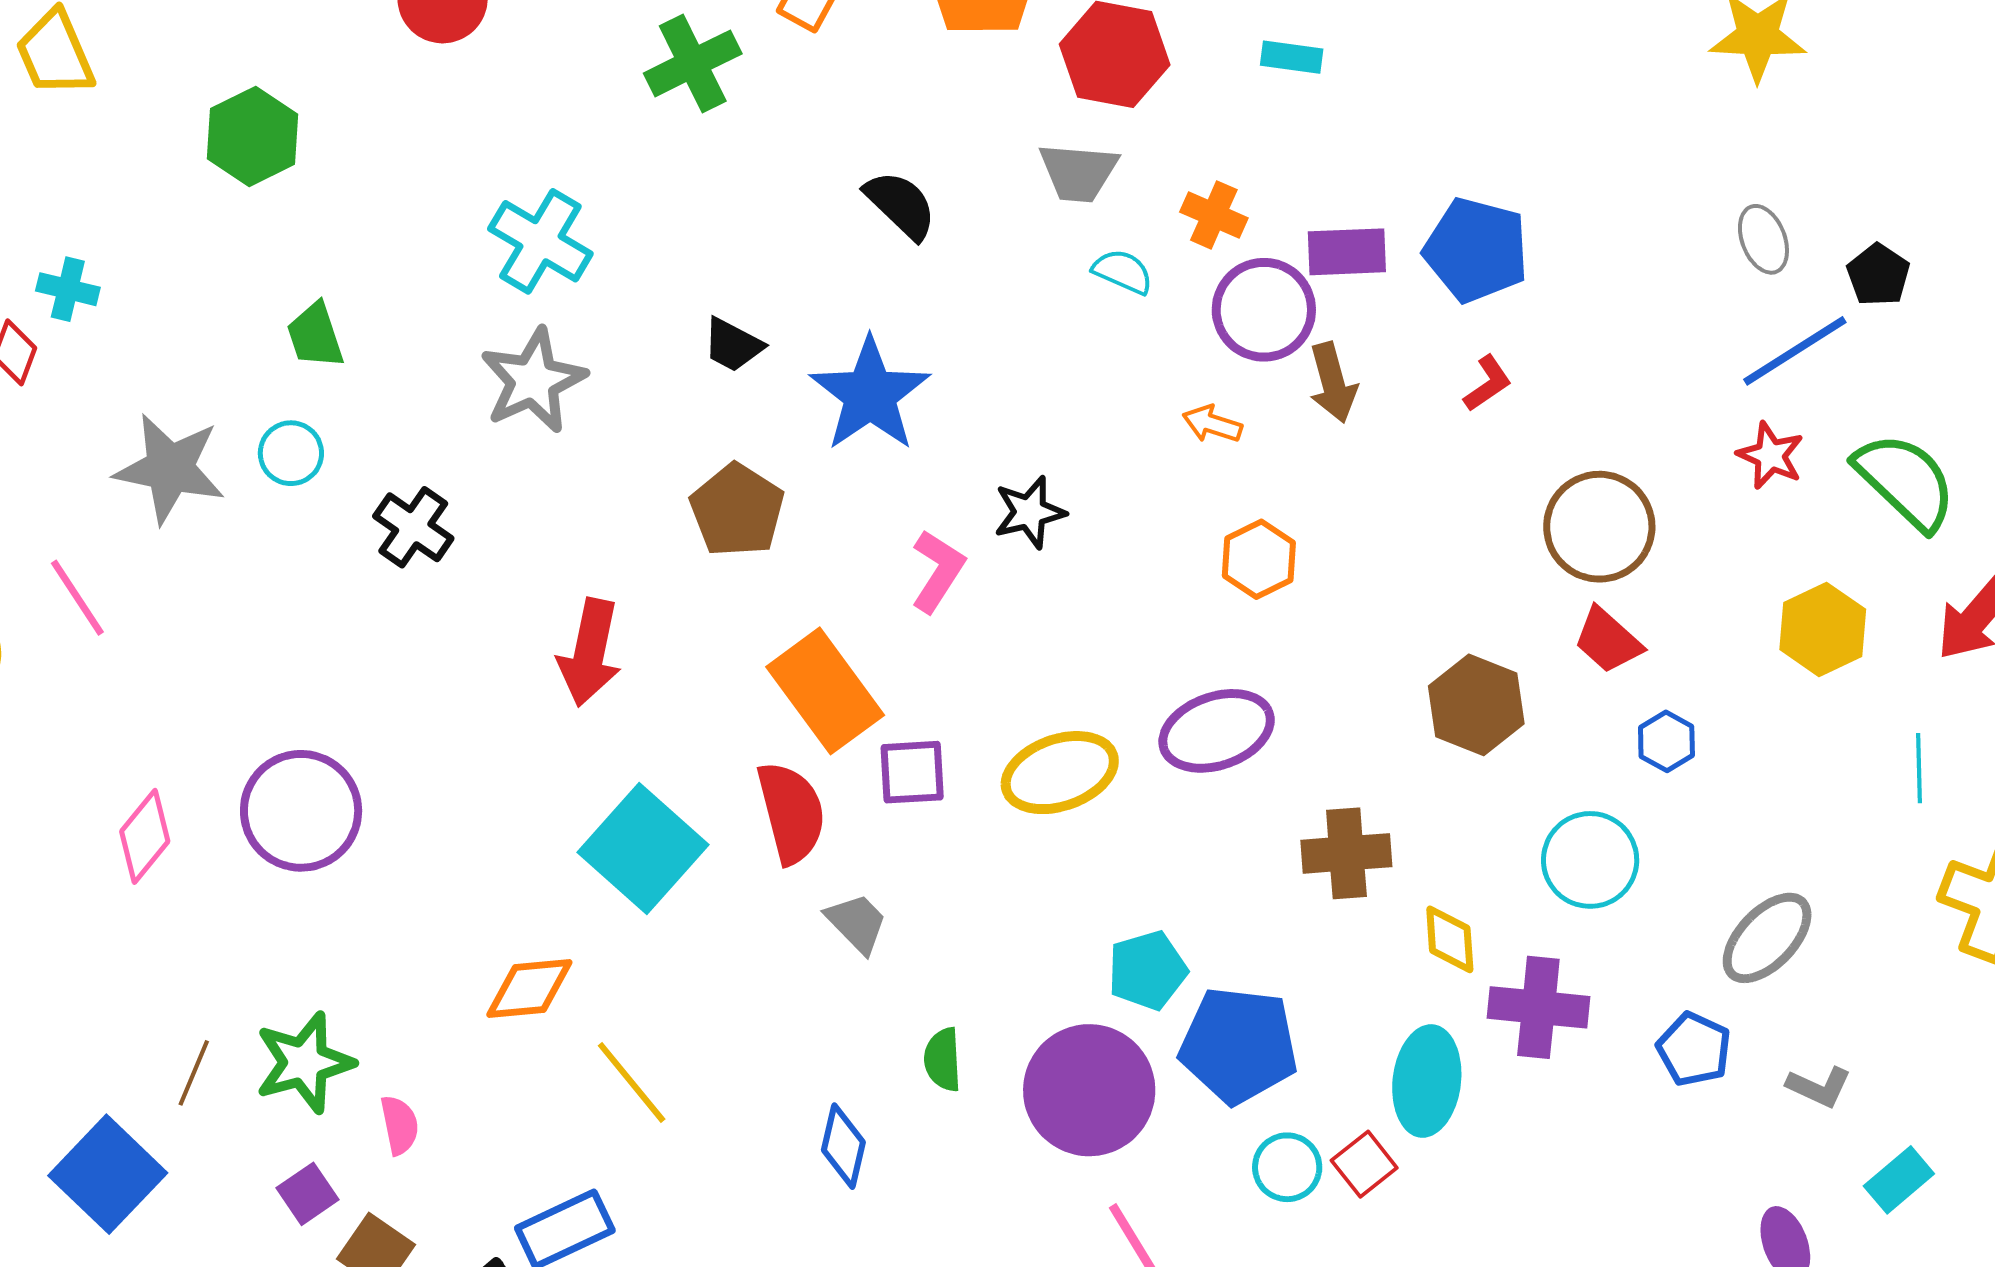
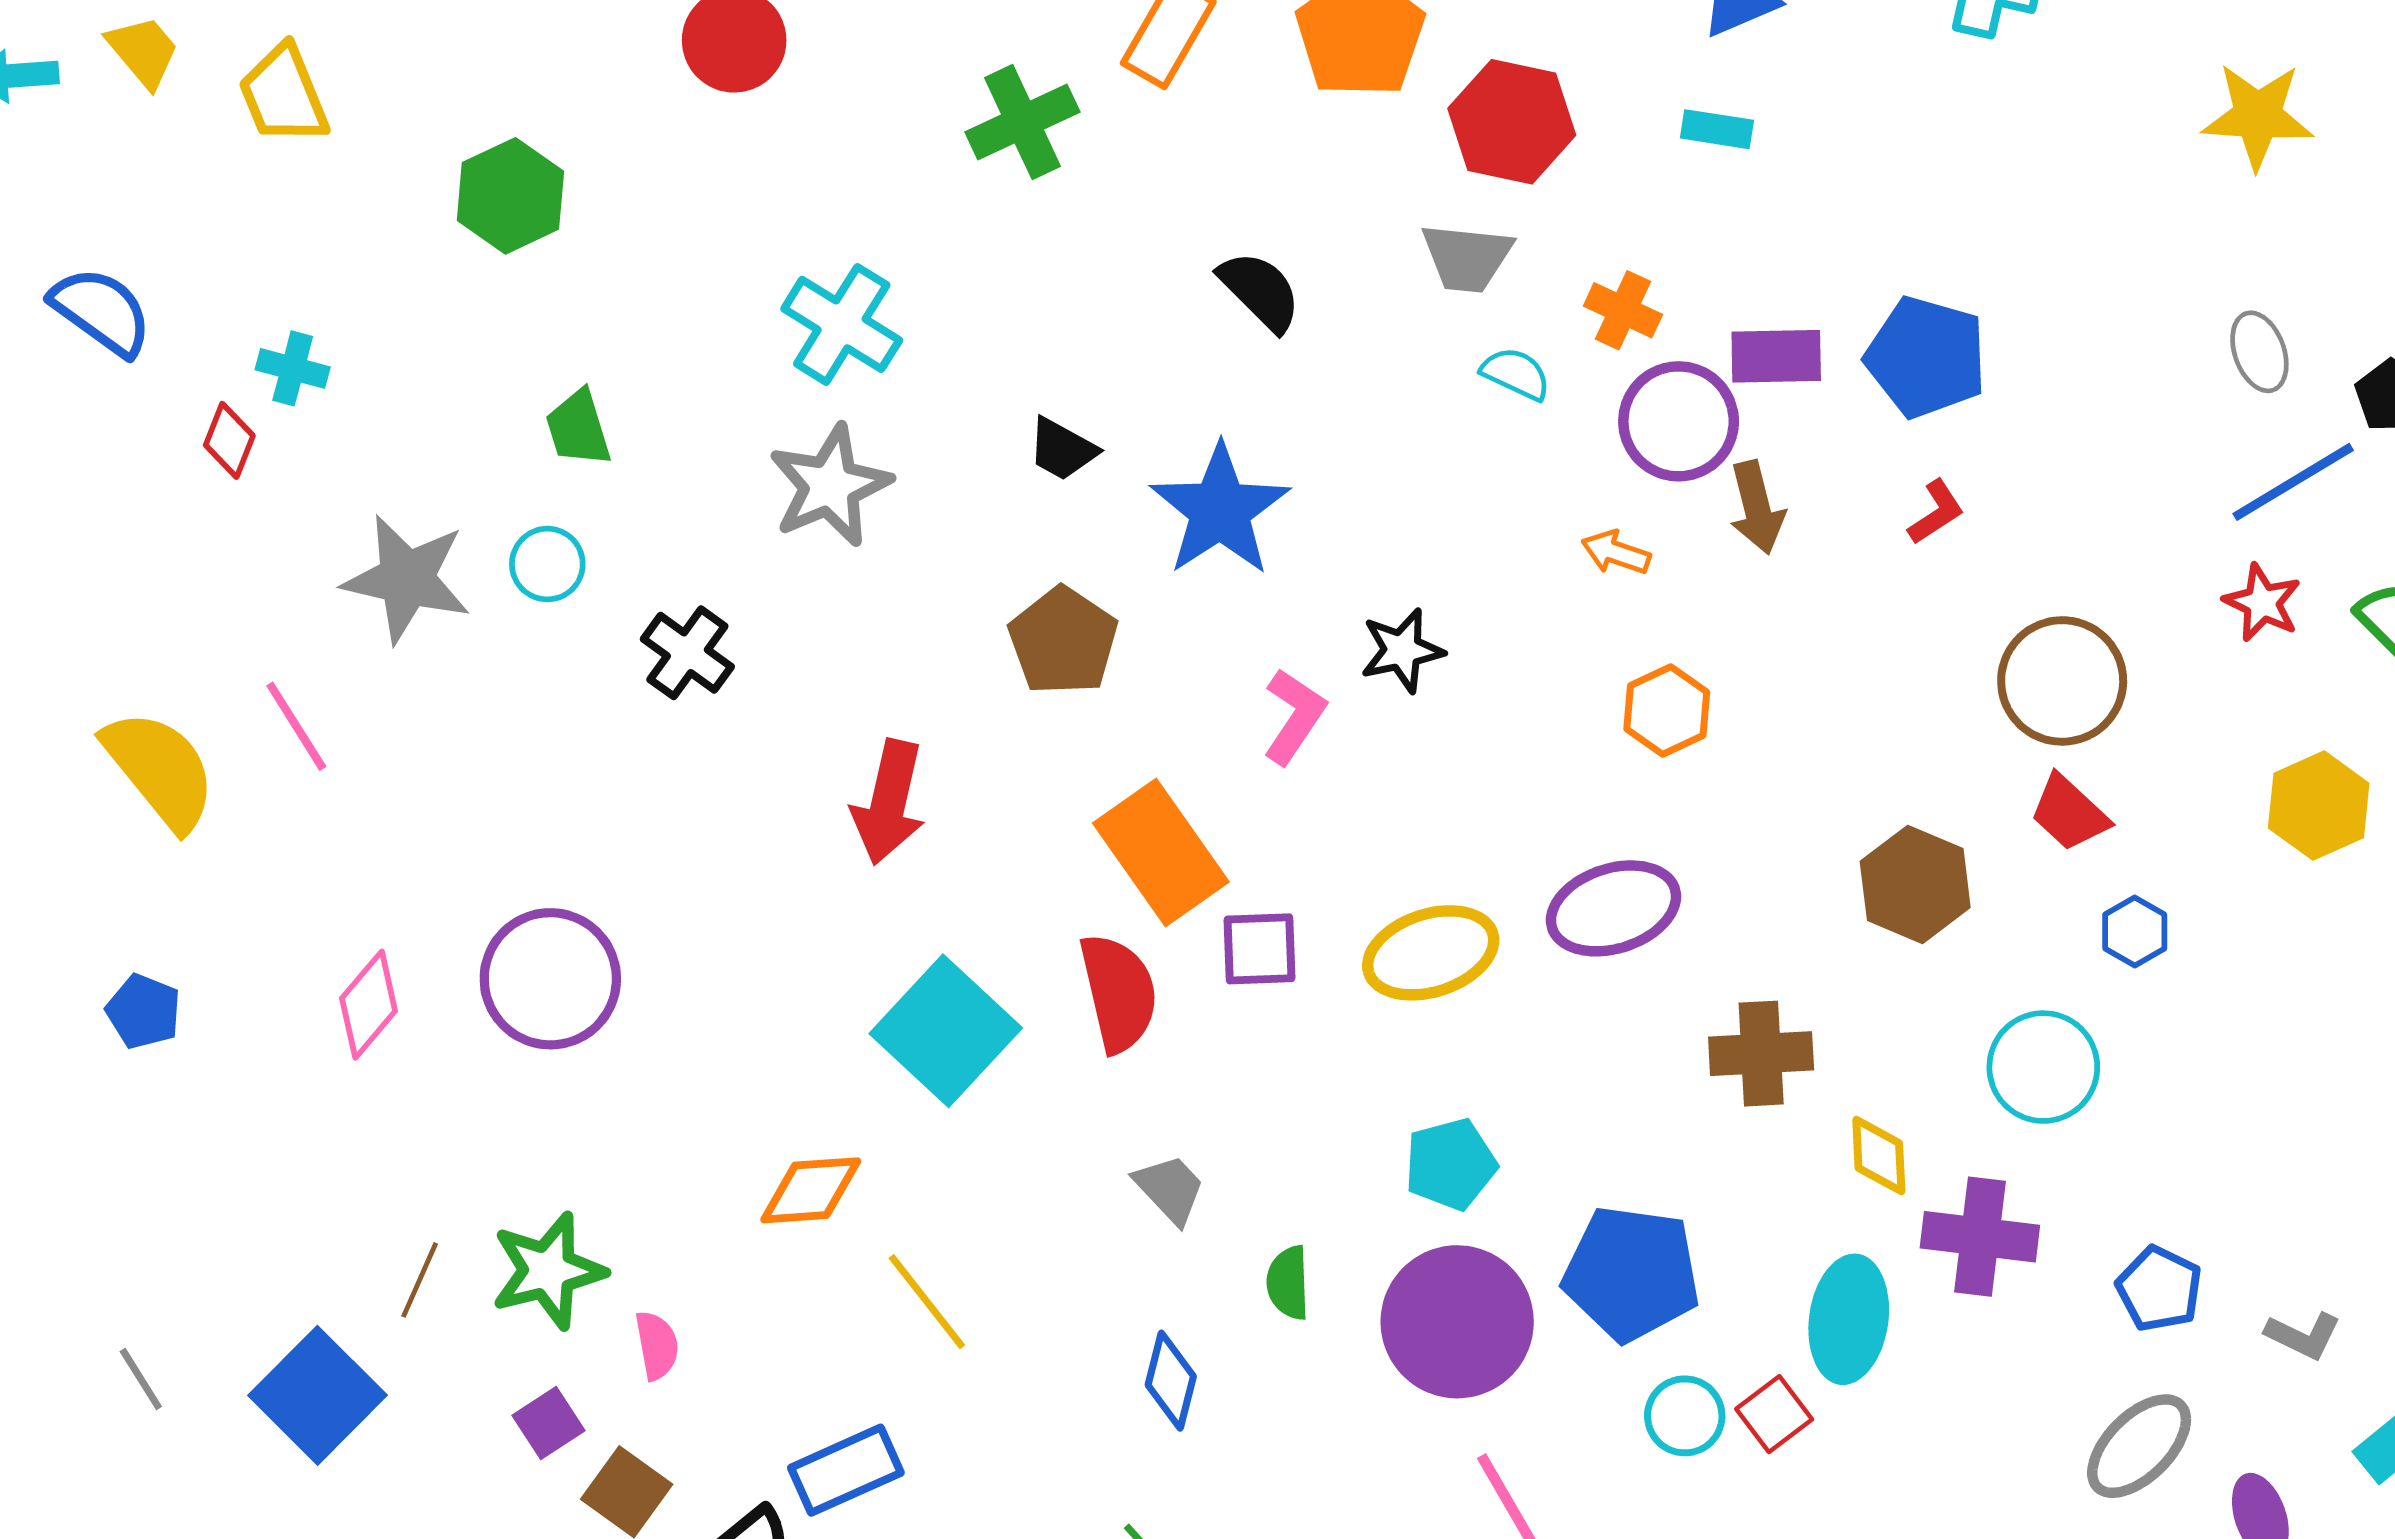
gray trapezoid: (857, 923) -> (1170, 1189), moved
gray ellipse: (1767, 938) -> (2139, 1446), moved
cyan pentagon: (1147, 970) -> (1451, 1164), moved

